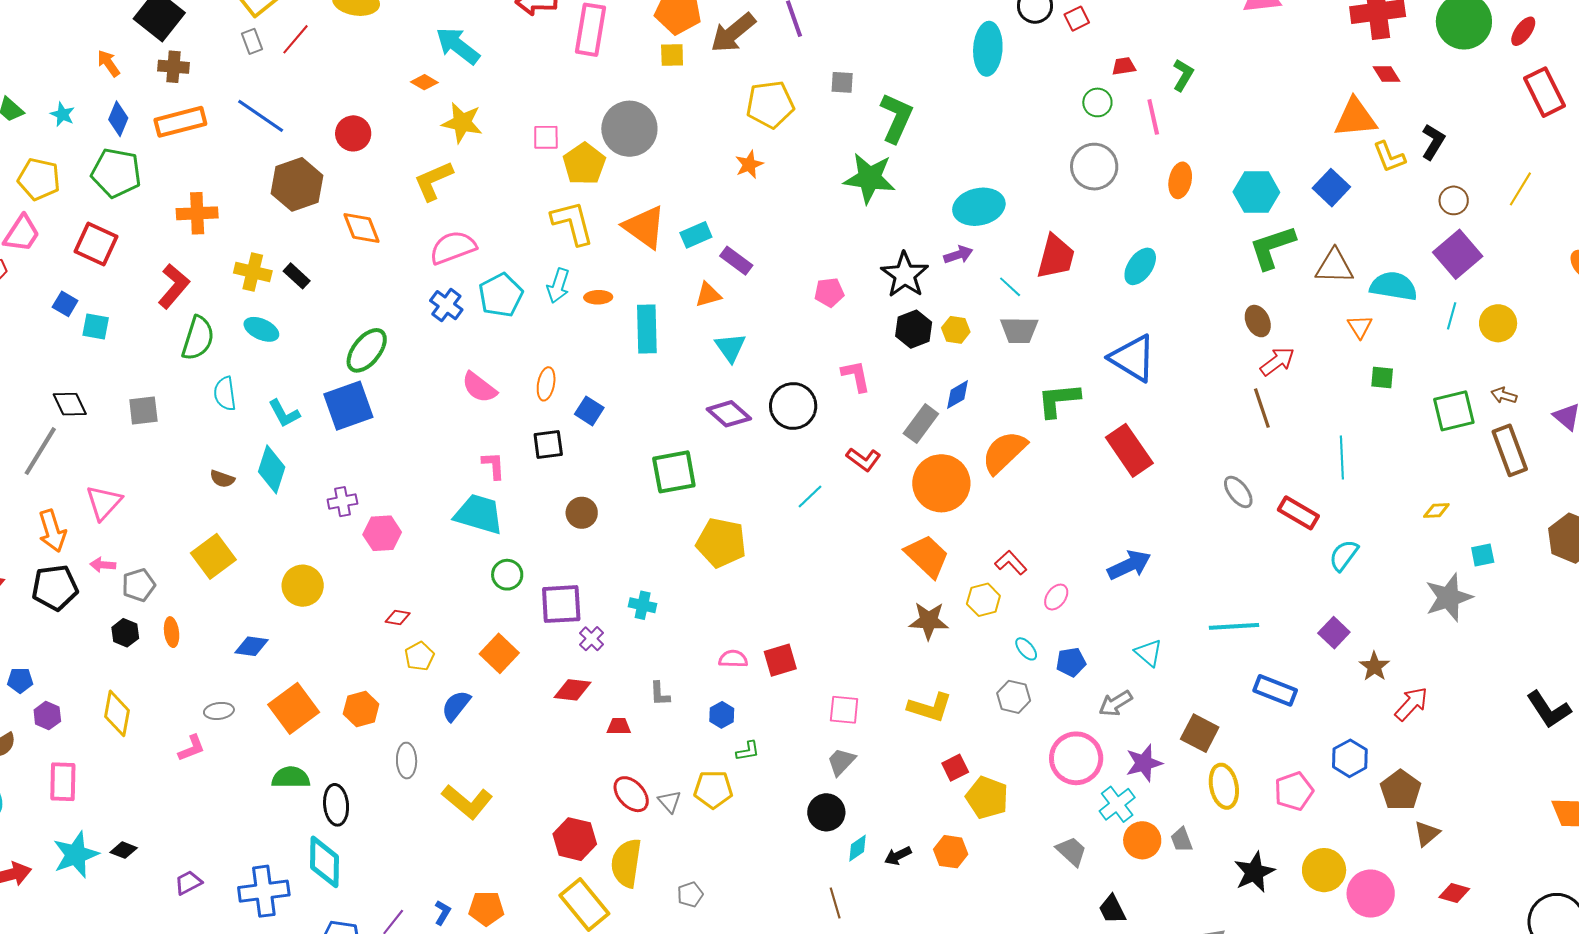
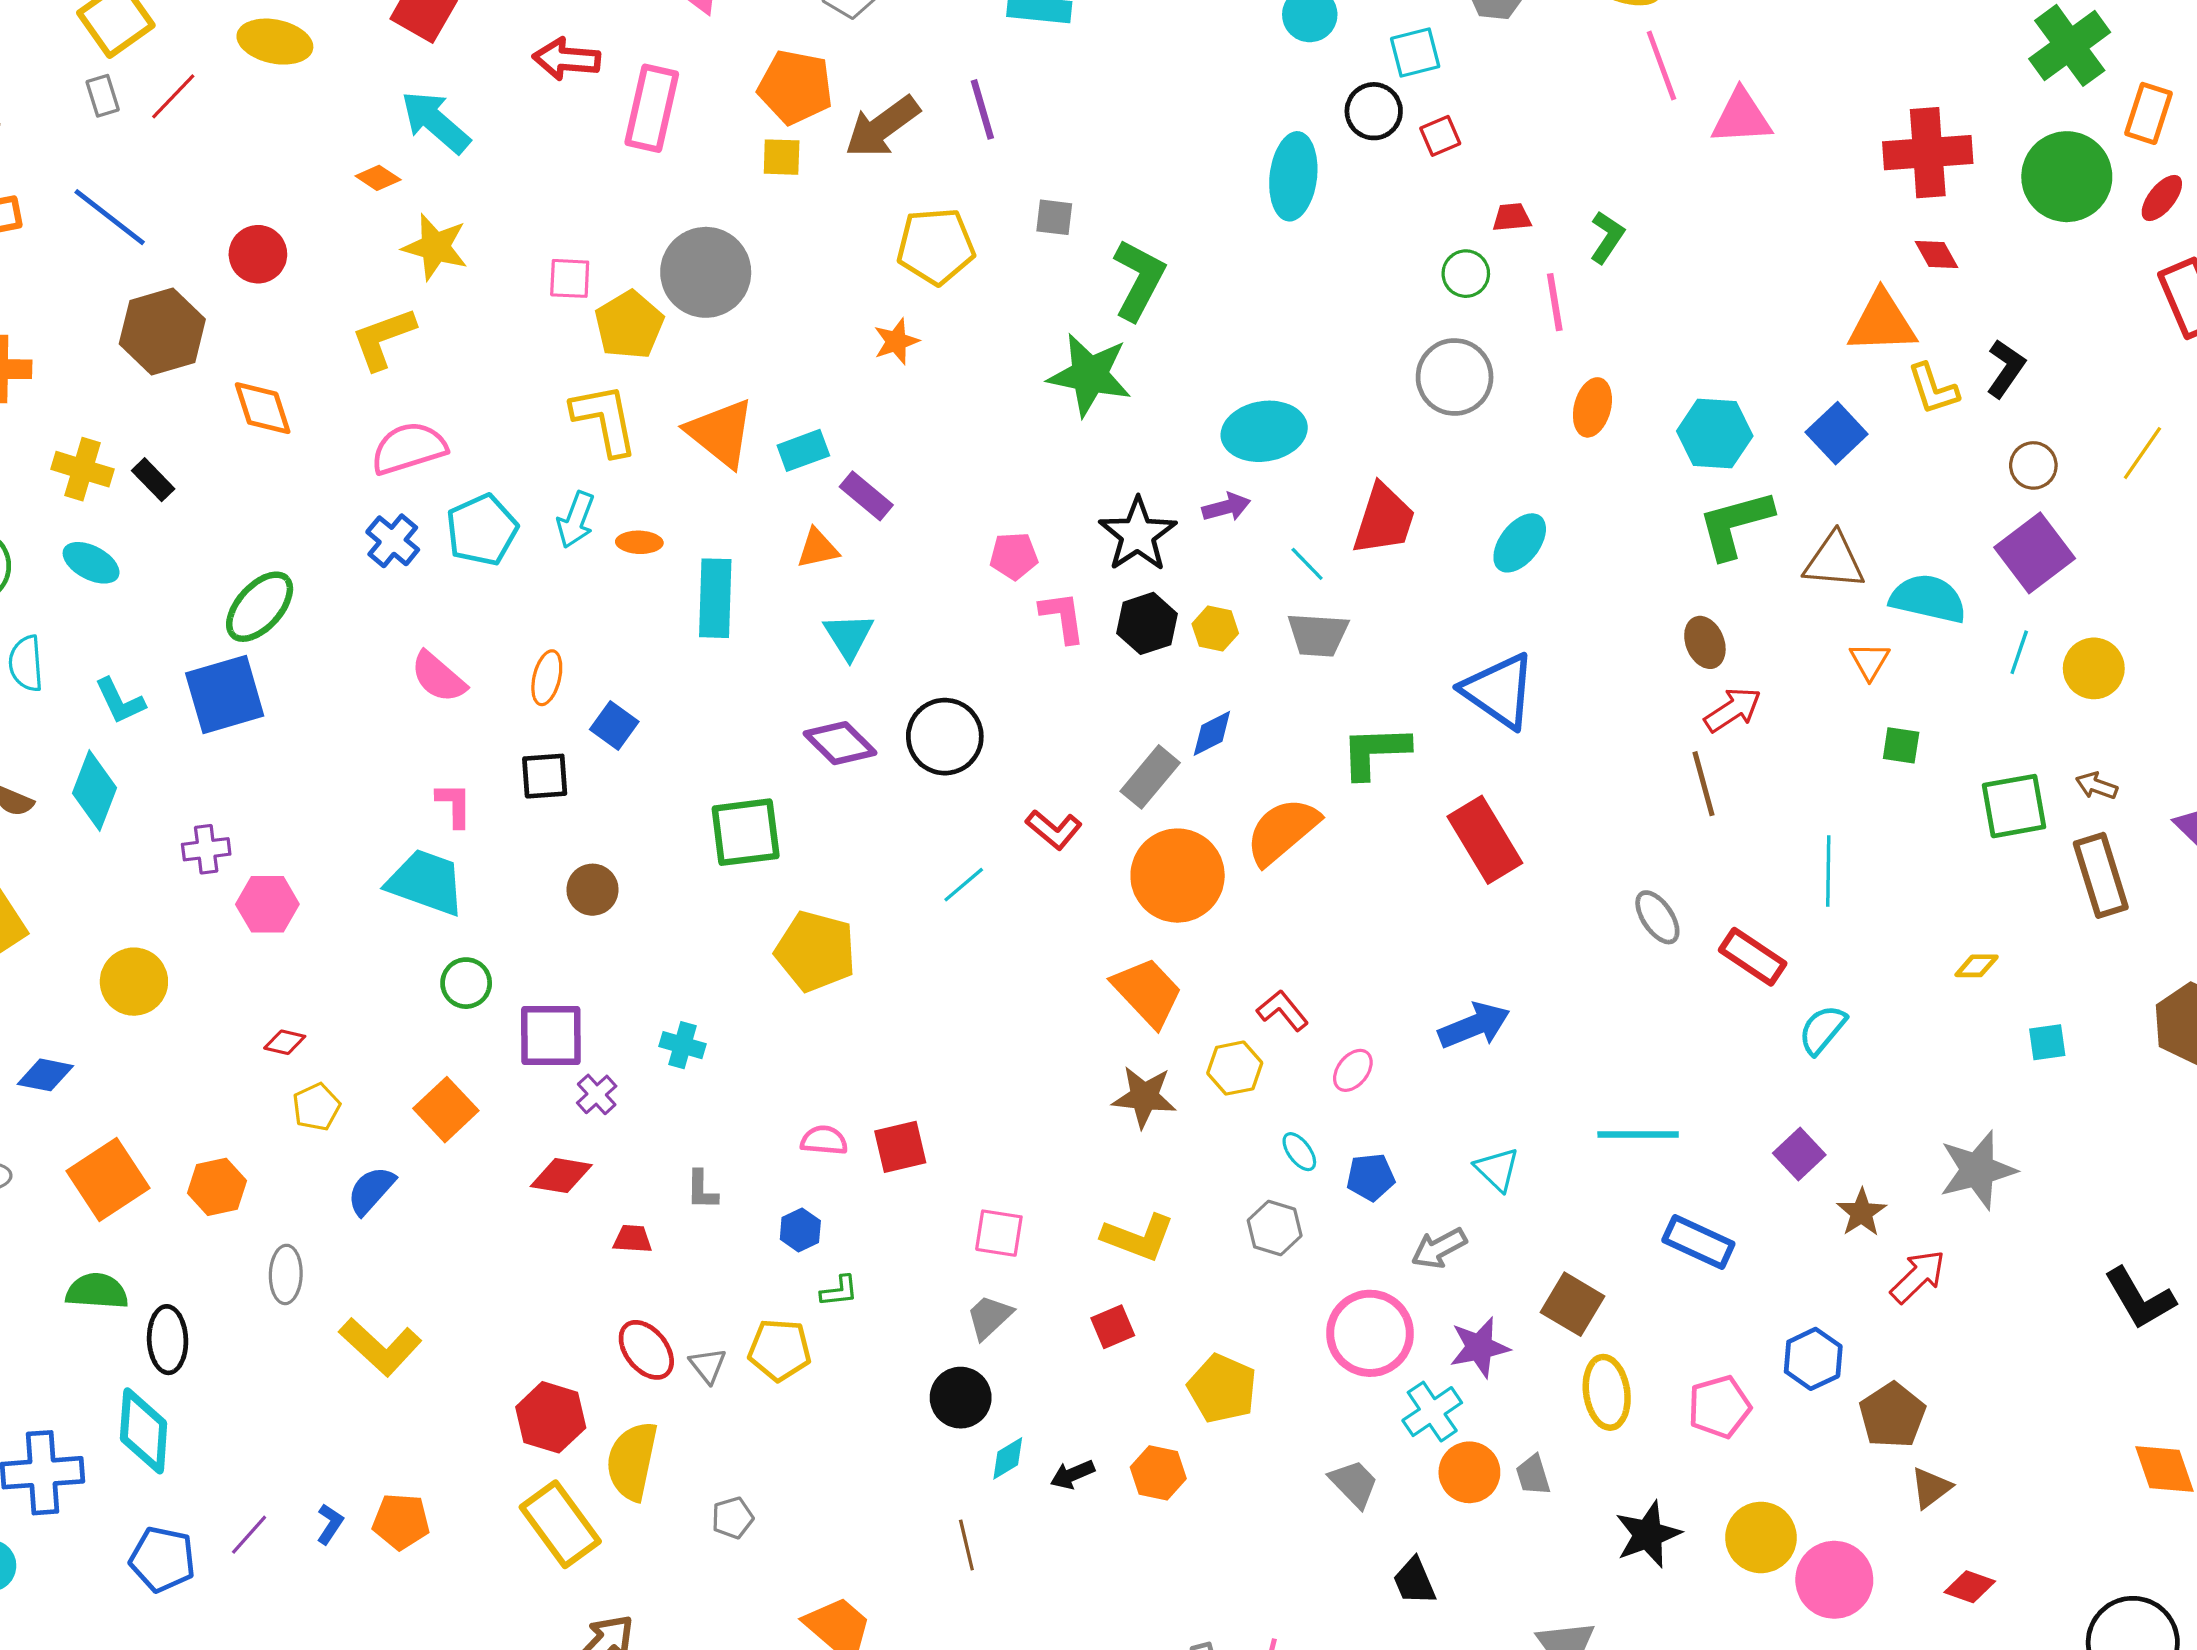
pink L-shape: (856, 376) -> (1063, 617), moved
gray star: (1449, 597) -> (1977, 1170), moved
red square: (955, 768) -> (1113, 1327), moved

